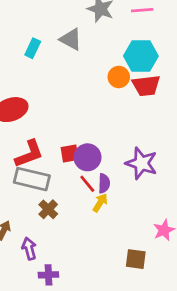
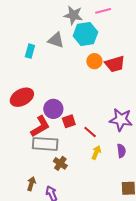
cyan hexagon: (141, 56) -> (85, 34), moved
purple circle: (87, 157) -> (53, 109), moved
purple semicircle: (104, 183) -> (121, 151), moved
red line: (87, 184) -> (90, 132), moved

